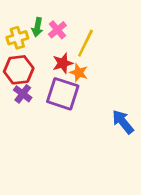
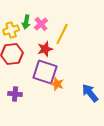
orange star: (79, 73) -> (57, 84), moved
purple cross: (23, 94) -> (15, 94), moved, turned -32

